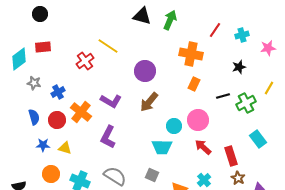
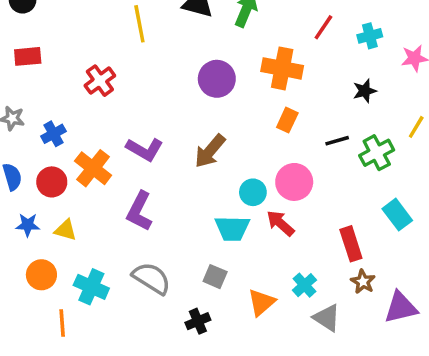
yellow line: (108, 46) -> (139, 24), moved, turned 45
purple circle: (145, 71) -> (217, 79), moved
red arrow: (203, 147) -> (280, 223), moved

